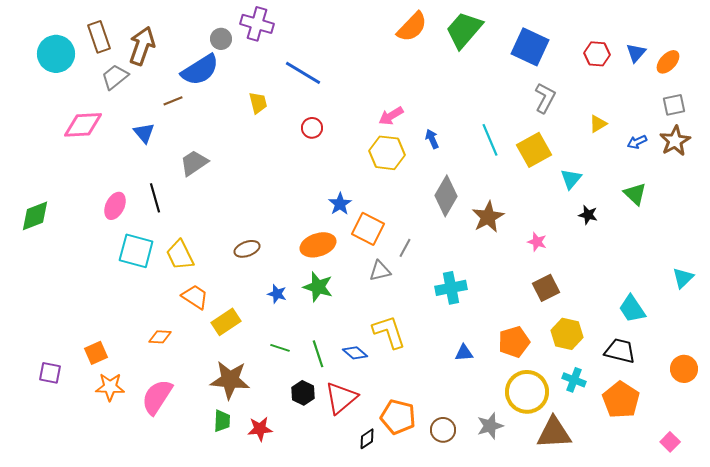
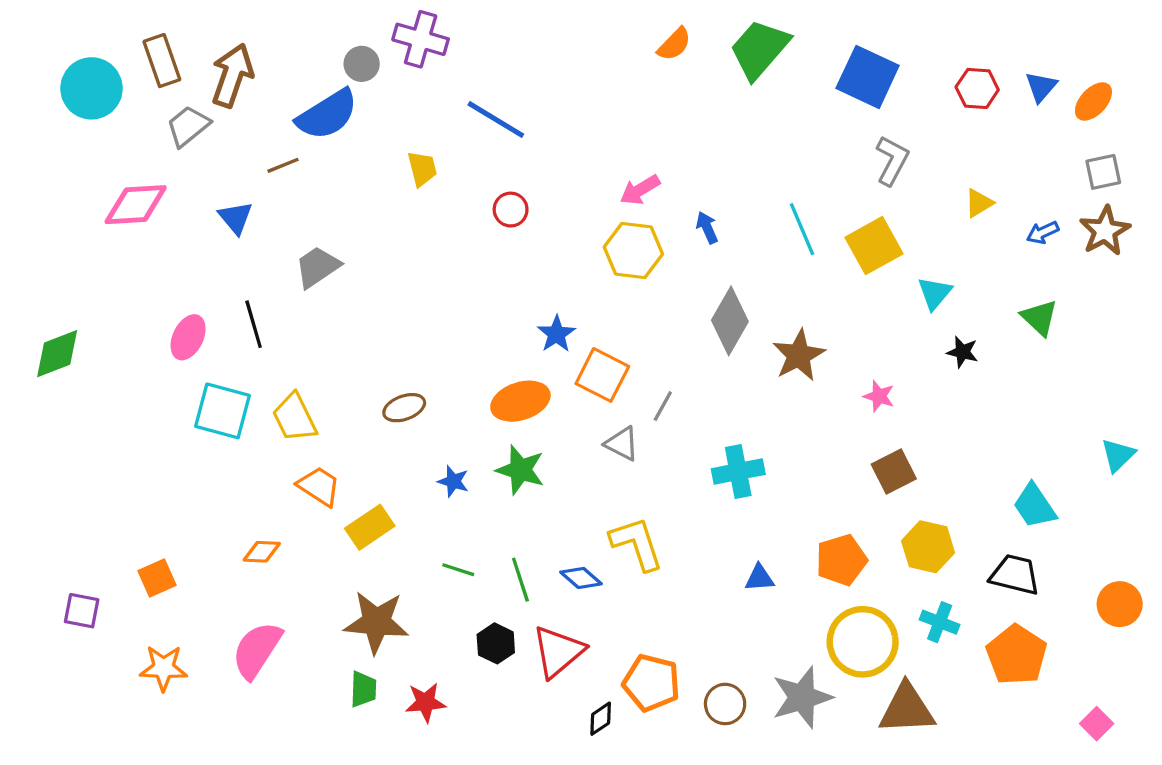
orange semicircle: (412, 27) -> (674, 44), size x0.7
gray triangle: (380, 271) -> (622, 444), turned 40
orange star: (110, 387) -> (164, 668), moved
gray star: (490, 426) -> (802, 697), size x1.4

